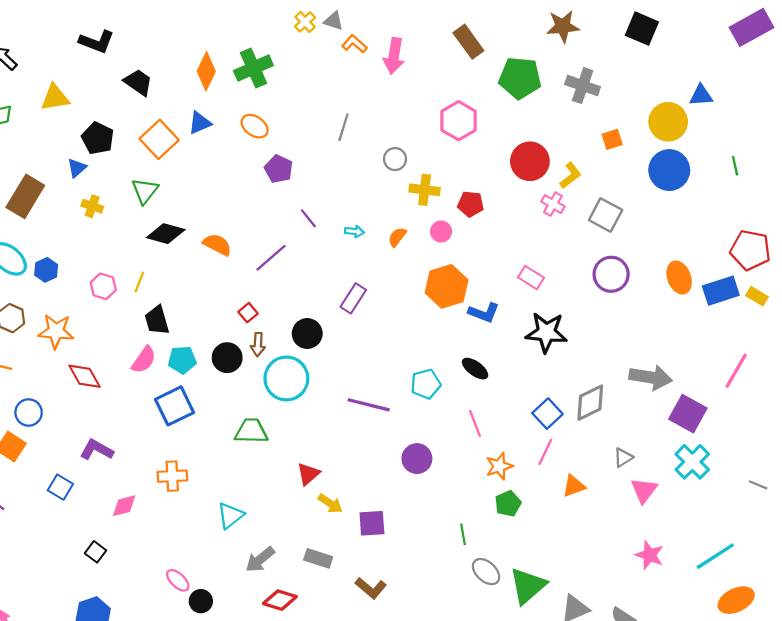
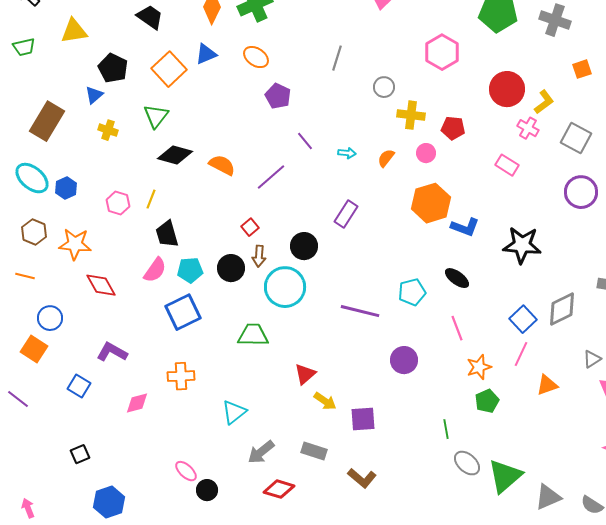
pink rectangle: (531, 278) -> (507, 165), moved
black square: (96, 552) -> (80, 454), moved, turned 30

